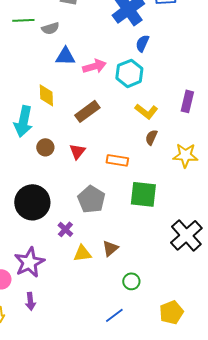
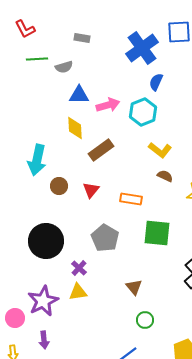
yellow diamond: (46, 95) -> (75, 128), moved
brown semicircle: (151, 137) -> (165, 176), turned 91
brown triangle: (110, 248) -> (134, 287), moved, turned -30
yellow triangle: (82, 253) -> (78, 292), moved

